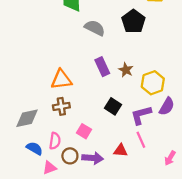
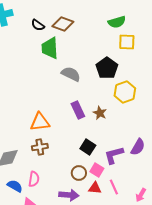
yellow hexagon: (153, 83) -> (125, 92), moved
pink square: (84, 131) -> (97, 170), moved
pink line: (141, 140) -> (114, 187), moved
brown circle: (70, 156) -> (79, 173), moved

